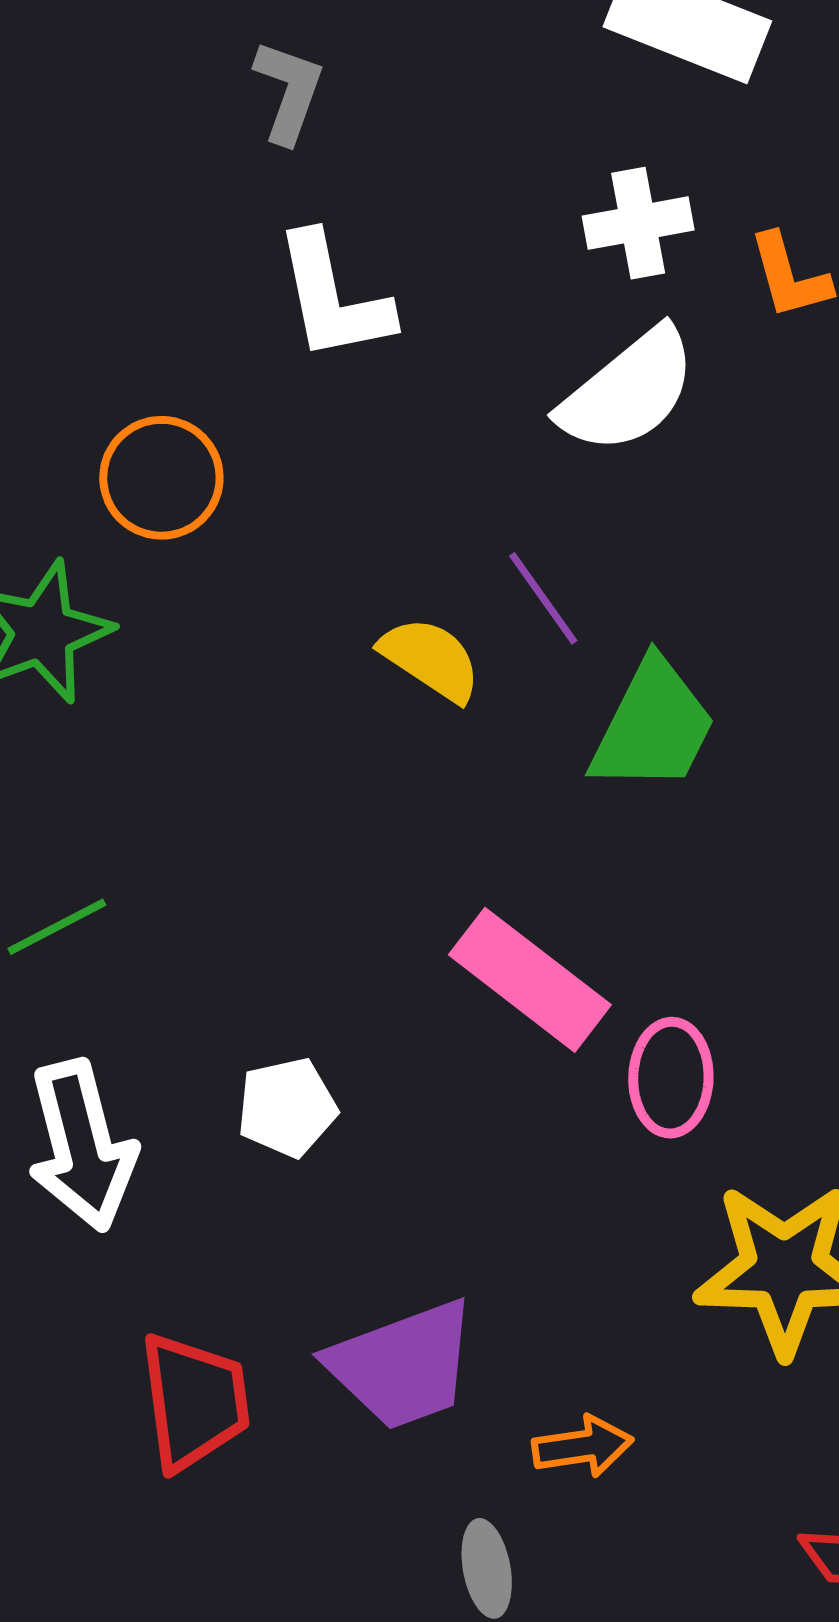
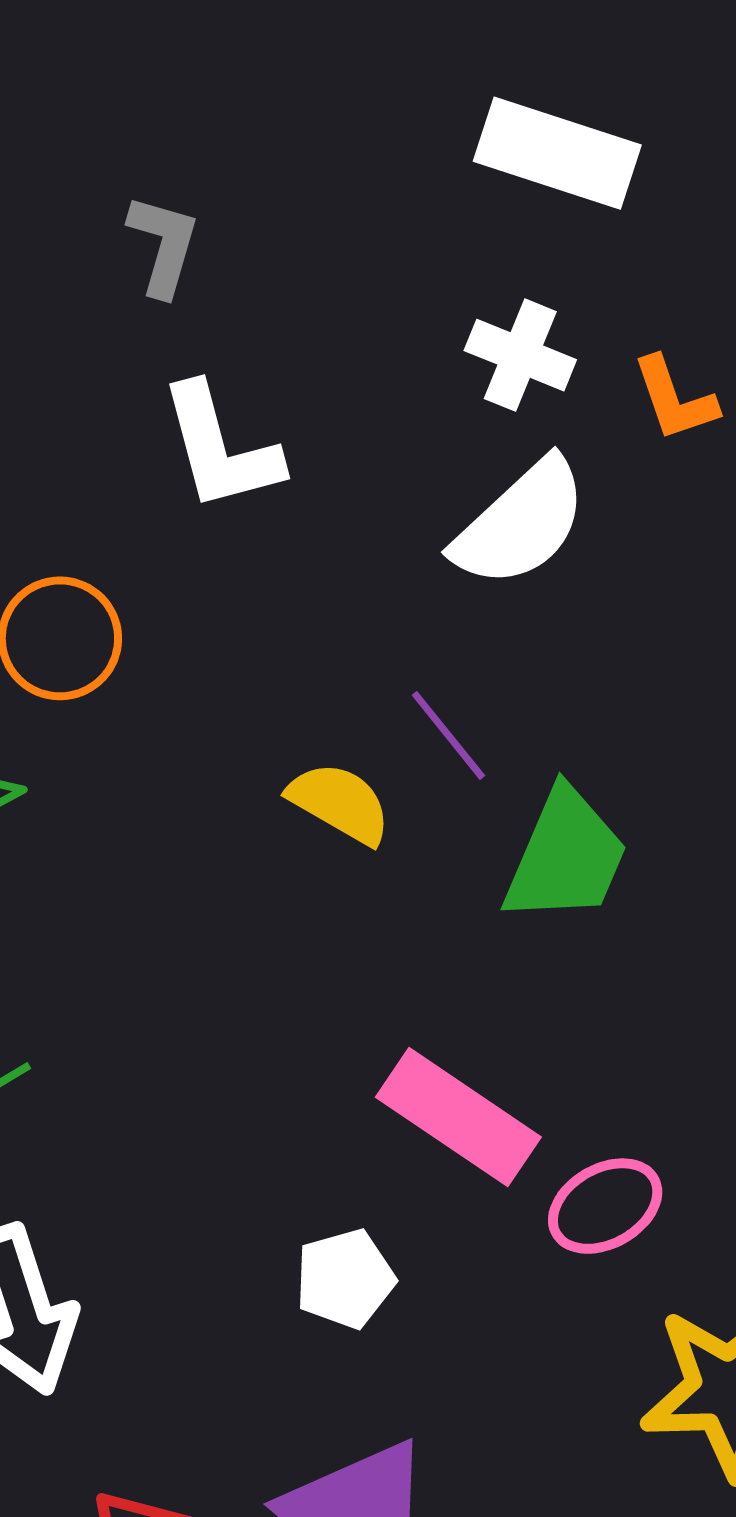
white cross: (638, 223) -> (520, 355), turned 36
pink ellipse: (671, 1078) -> (605, 1206), turned 62
white pentagon: (287, 1107) -> (345, 1279), moved

